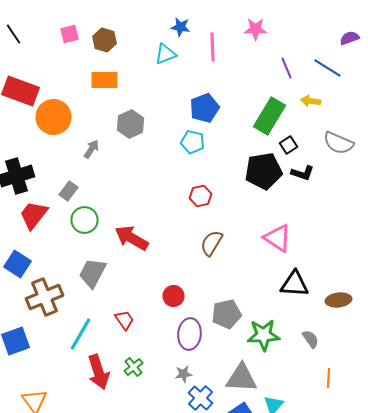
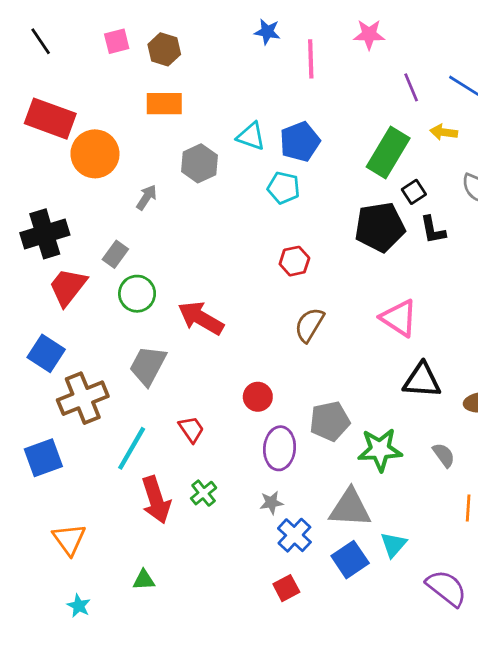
cyan triangle: (166, 54) -> (251, 136), moved, turned 40
black L-shape: (302, 173) -> (433, 230), turned 60

